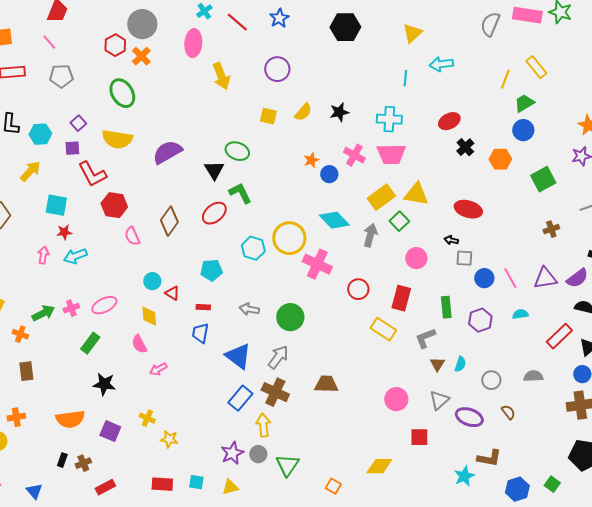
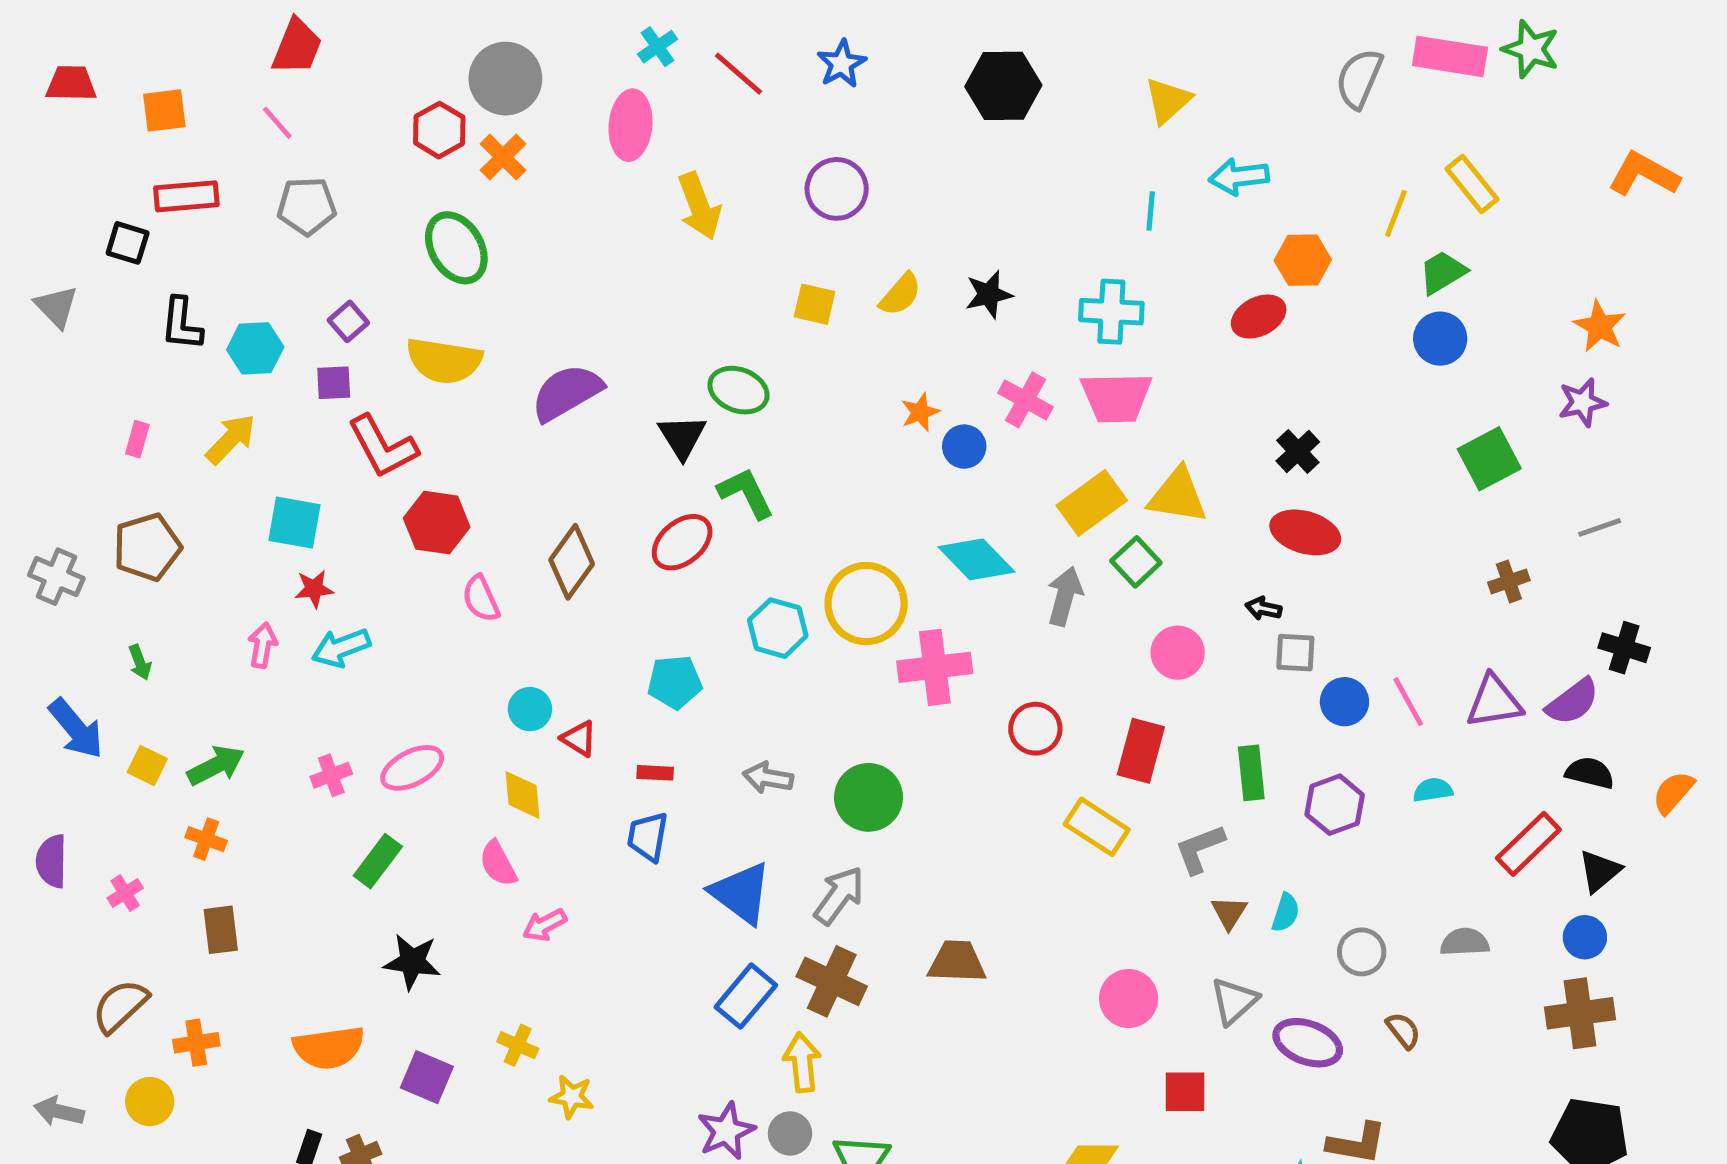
black cross: (465, 147) -> (1298, 451), moved
orange hexagon: (500, 159) -> (1303, 260), moved
pink cross: (317, 264) -> (935, 667), turned -32
green arrow: (43, 313) -> (216, 765), moved

